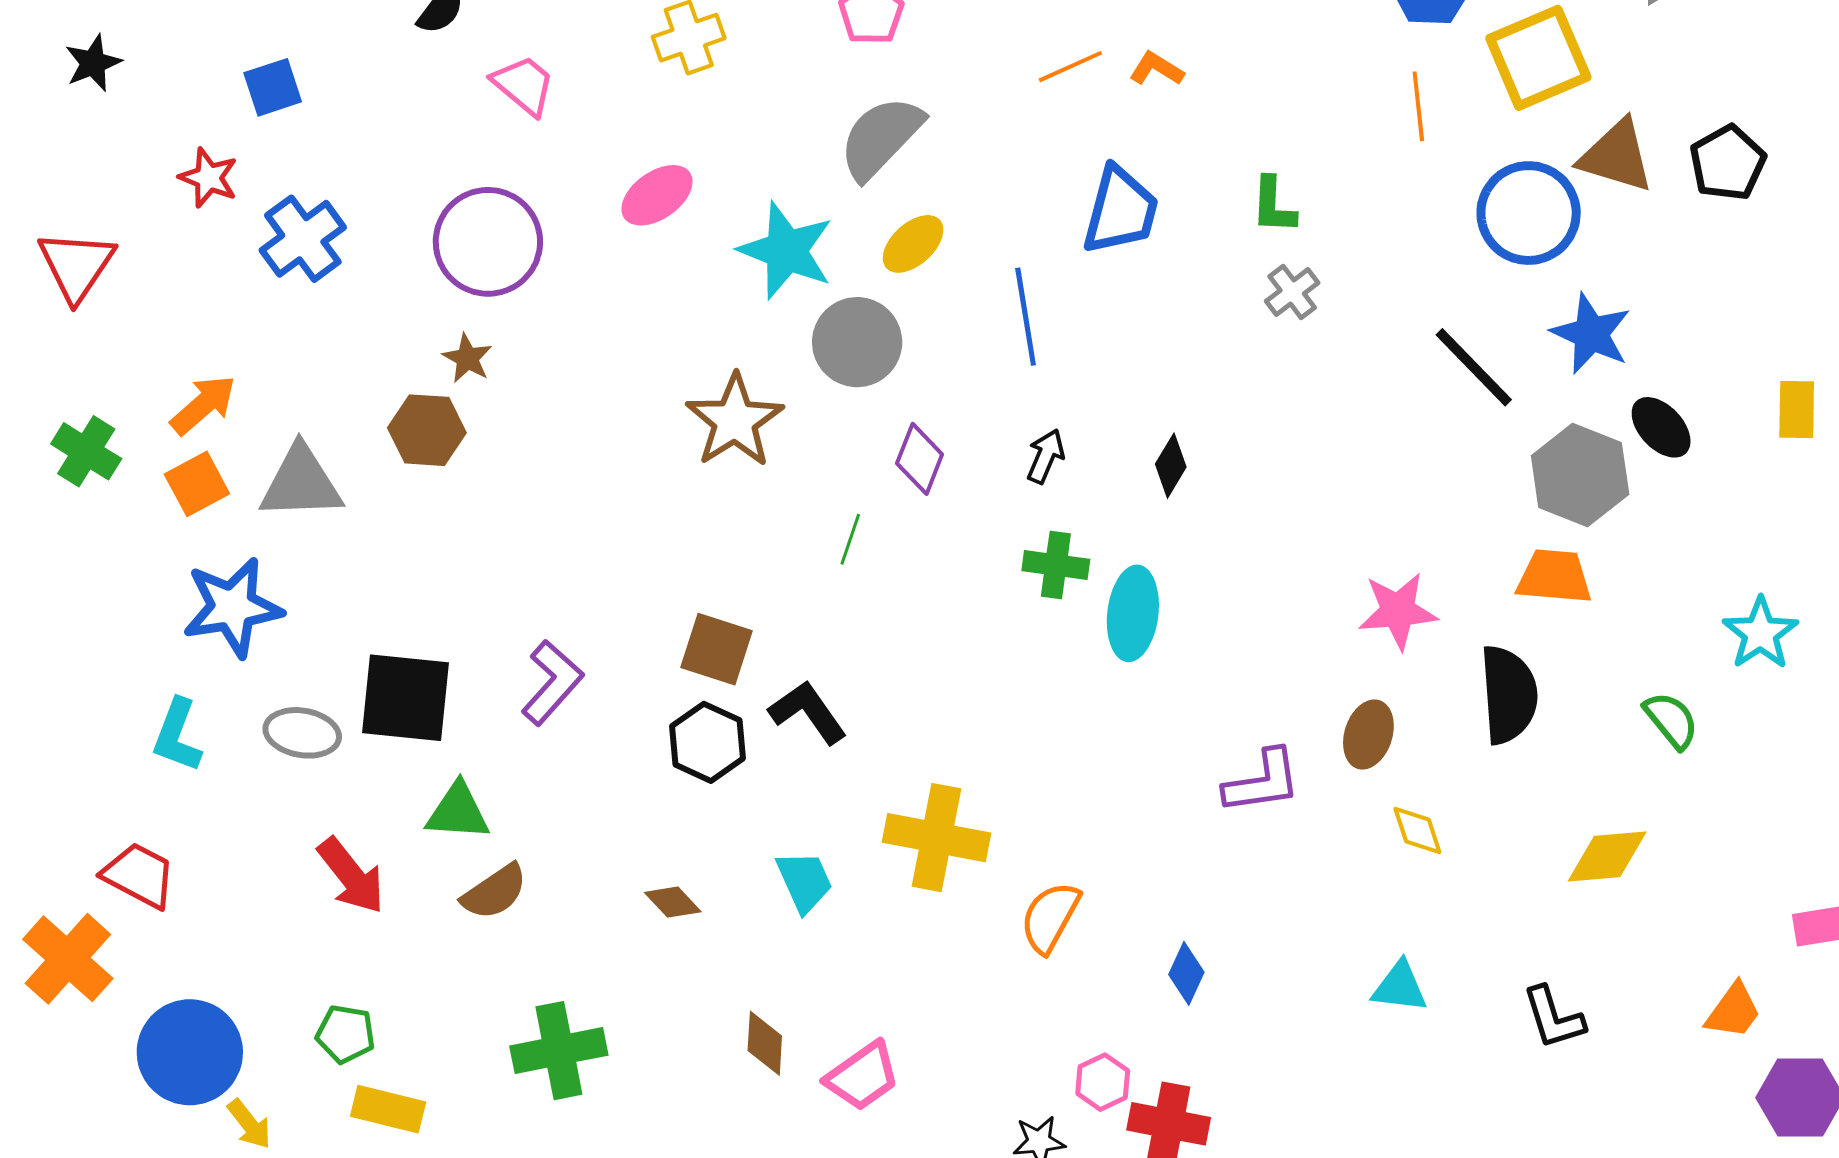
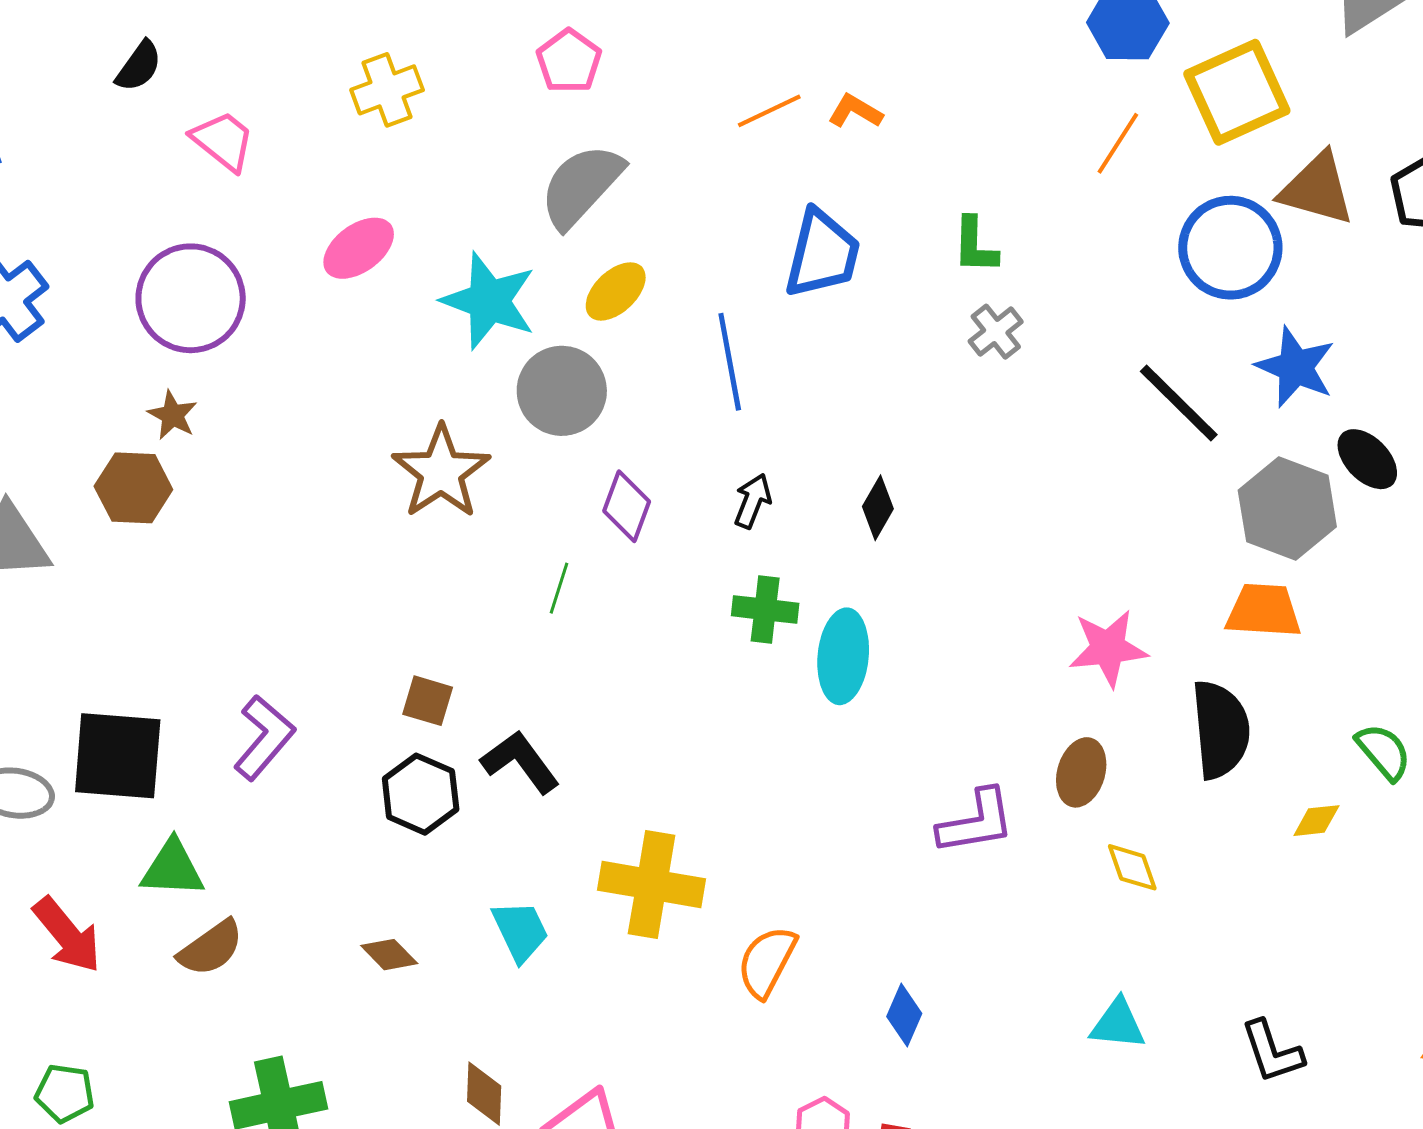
orange line: (1418, 106) -> (1118, 143), turned 40
brown square: (717, 649) -> (428, 701), size x0.7
yellow diamond: (1607, 857) -> (1316, 821), moved, size x0.6

